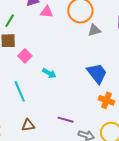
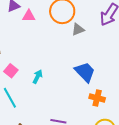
pink square: (25, 56) -> (11, 71), moved
cyan arrow: (49, 73) -> (37, 77), turned -88

